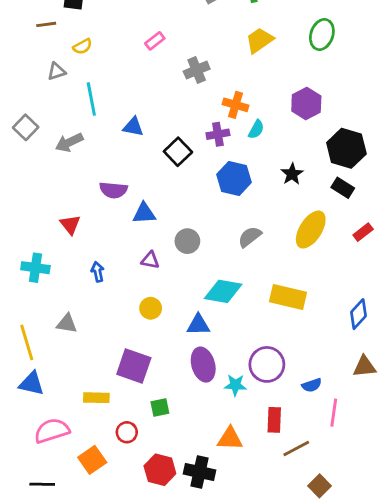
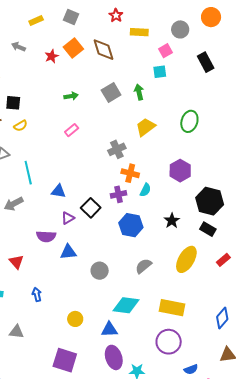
yellow semicircle: (83, 46) -> (21, 126), moved
gray cross: (197, 70) -> (117, 149), moved
purple triangle: (150, 260) -> (68, 218), moved, turned -40
purple circle: (267, 364) -> (169, 342), moved

